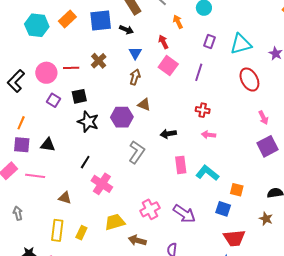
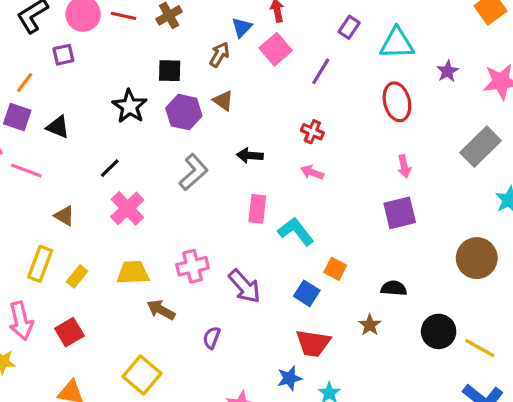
blue triangle: (135, 53) -> (242, 27), moved
black square: (79, 96) -> (170, 71), moved
purple square: (53, 100) -> (63, 55), moved, turned 32

